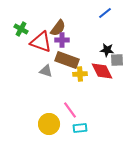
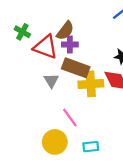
gray triangle: (46, 71) -> (51, 81), turned 40
yellow cross: (80, 74) -> (91, 84), size x1.5
pink line: (70, 110) -> (70, 118), moved

